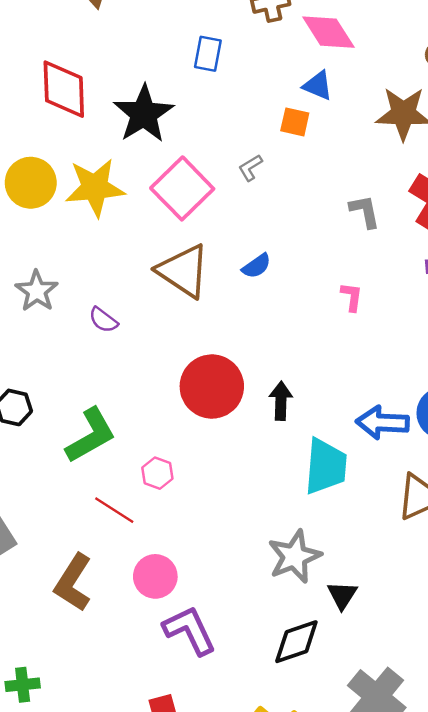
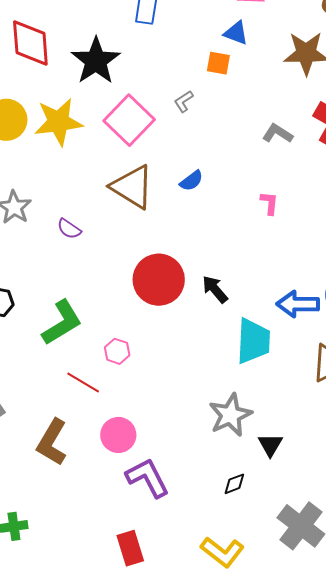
gray L-shape: (365, 211) -> (278, 133), turned -44
black arrow: (281, 401) -> (215, 289), turned -40
black diamond: (296, 642) -> (234, 484), size x0.6

